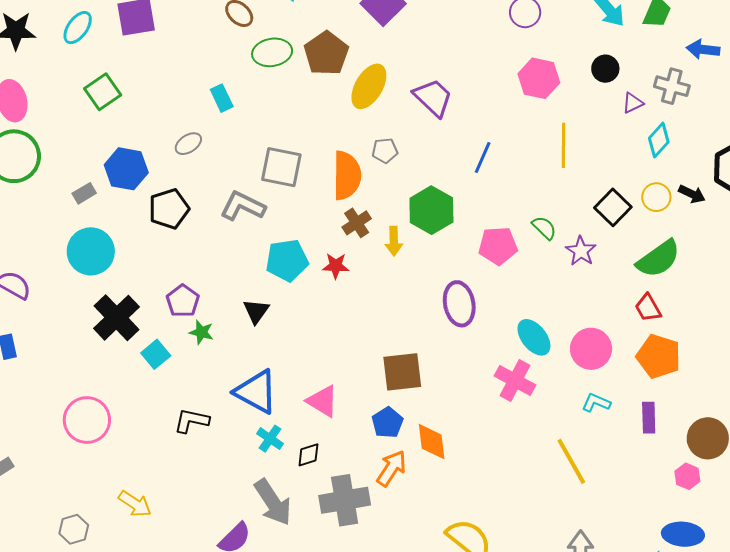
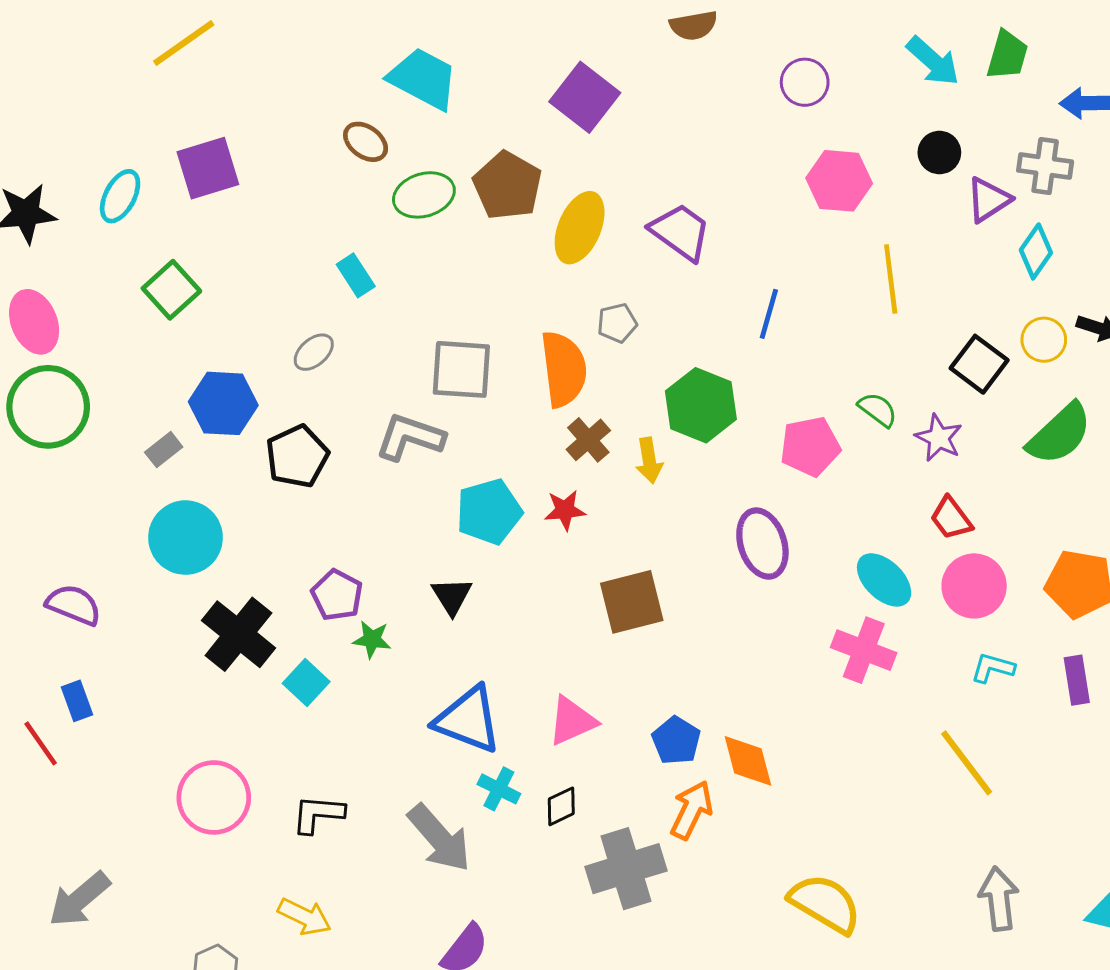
purple triangle: (633, 103) -> (988, 200), size x1.4
red trapezoid: (648, 308) -> (951, 518), moved
brown square: (402, 372) -> (632, 602), moved
pink triangle: (323, 401) -> (572, 721), turned -48
black L-shape: (192, 421) -> (318, 814), moved
gray arrow: (273, 502) -> (439, 838), moved

